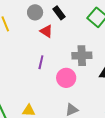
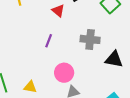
pink circle: (66, 78) -> (64, 73), moved

